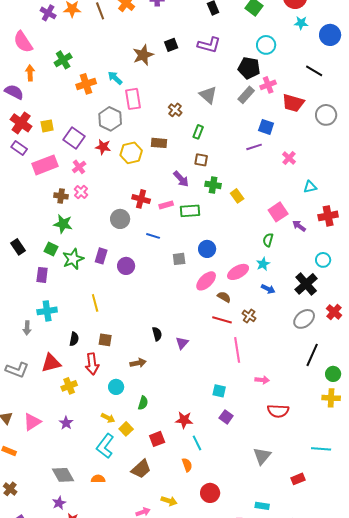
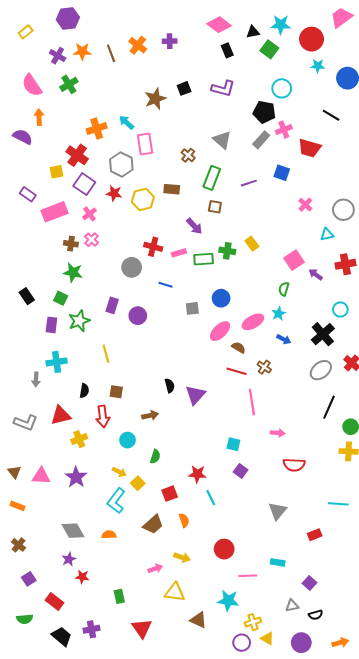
green cross: (63, 60) -> (69, 84), moved
gray circle: (326, 115) -> (343, 210), moved
red cross: (21, 123) -> (77, 155), moved
green rectangle: (198, 132) -> (212, 178), size x1.6
purple line: (254, 147) -> (249, 183), moved
green cross: (213, 185) -> (227, 251), moved
green star: (73, 259) -> (79, 321), moved
purple triangle: (182, 343) -> (195, 395), size x1.5
pink triangle: (32, 422) -> (41, 476), turned 36
purple star: (66, 423) -> (76, 477), size x1.5
orange semicircle: (187, 465) -> (184, 520), moved

